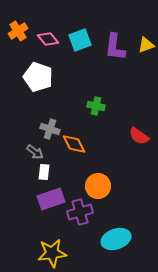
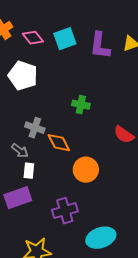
orange circle: (98, 186) -> (86, 170), moved
purple rectangle: (51, 199) -> (18, 198), moved

